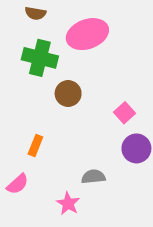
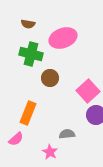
pink square: (125, 113) -> (88, 91), size x1.6
orange rectangle: (35, 145) -> (28, 113), size x1.6

